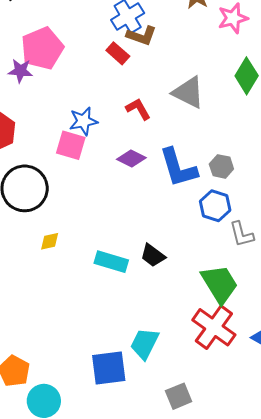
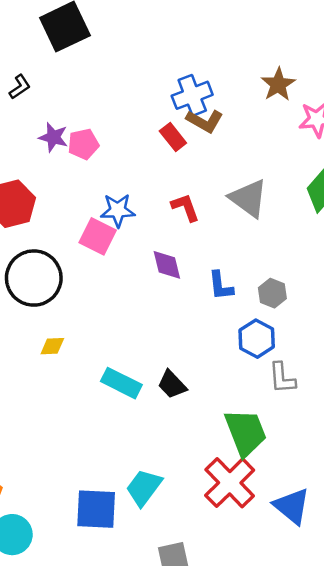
pink pentagon: (42, 48) -> (83, 144), moved, size x0.6
purple diamond: (131, 159) -> (167, 265), turned 40
blue L-shape: (178, 168) -> (221, 286), size x0.6

